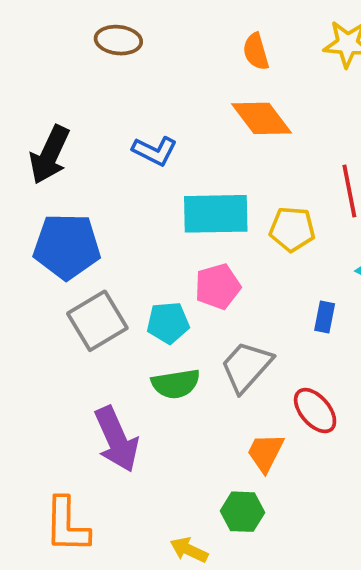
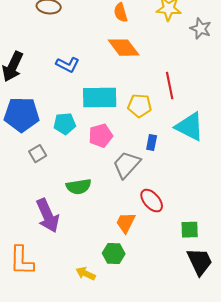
blue rectangle: (325, 317) -> (152, 143), moved
gray square: (97, 321) -> (38, 154), size x0.6
cyan pentagon: (168, 323) -> (65, 124), moved
gray trapezoid: (246, 367) -> (127, 165), moved

